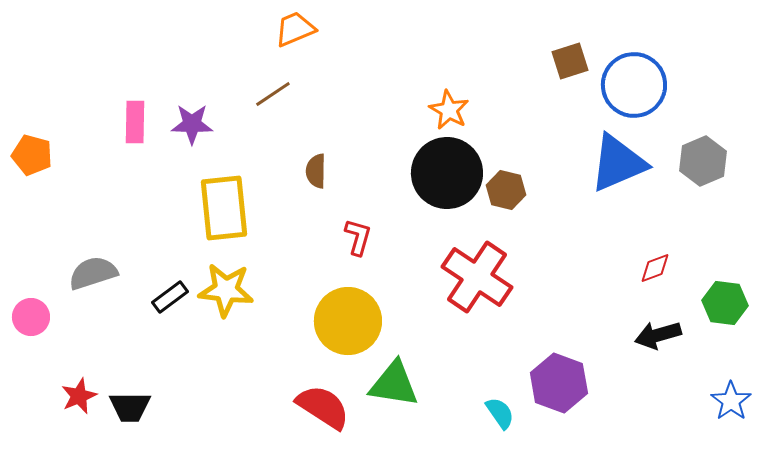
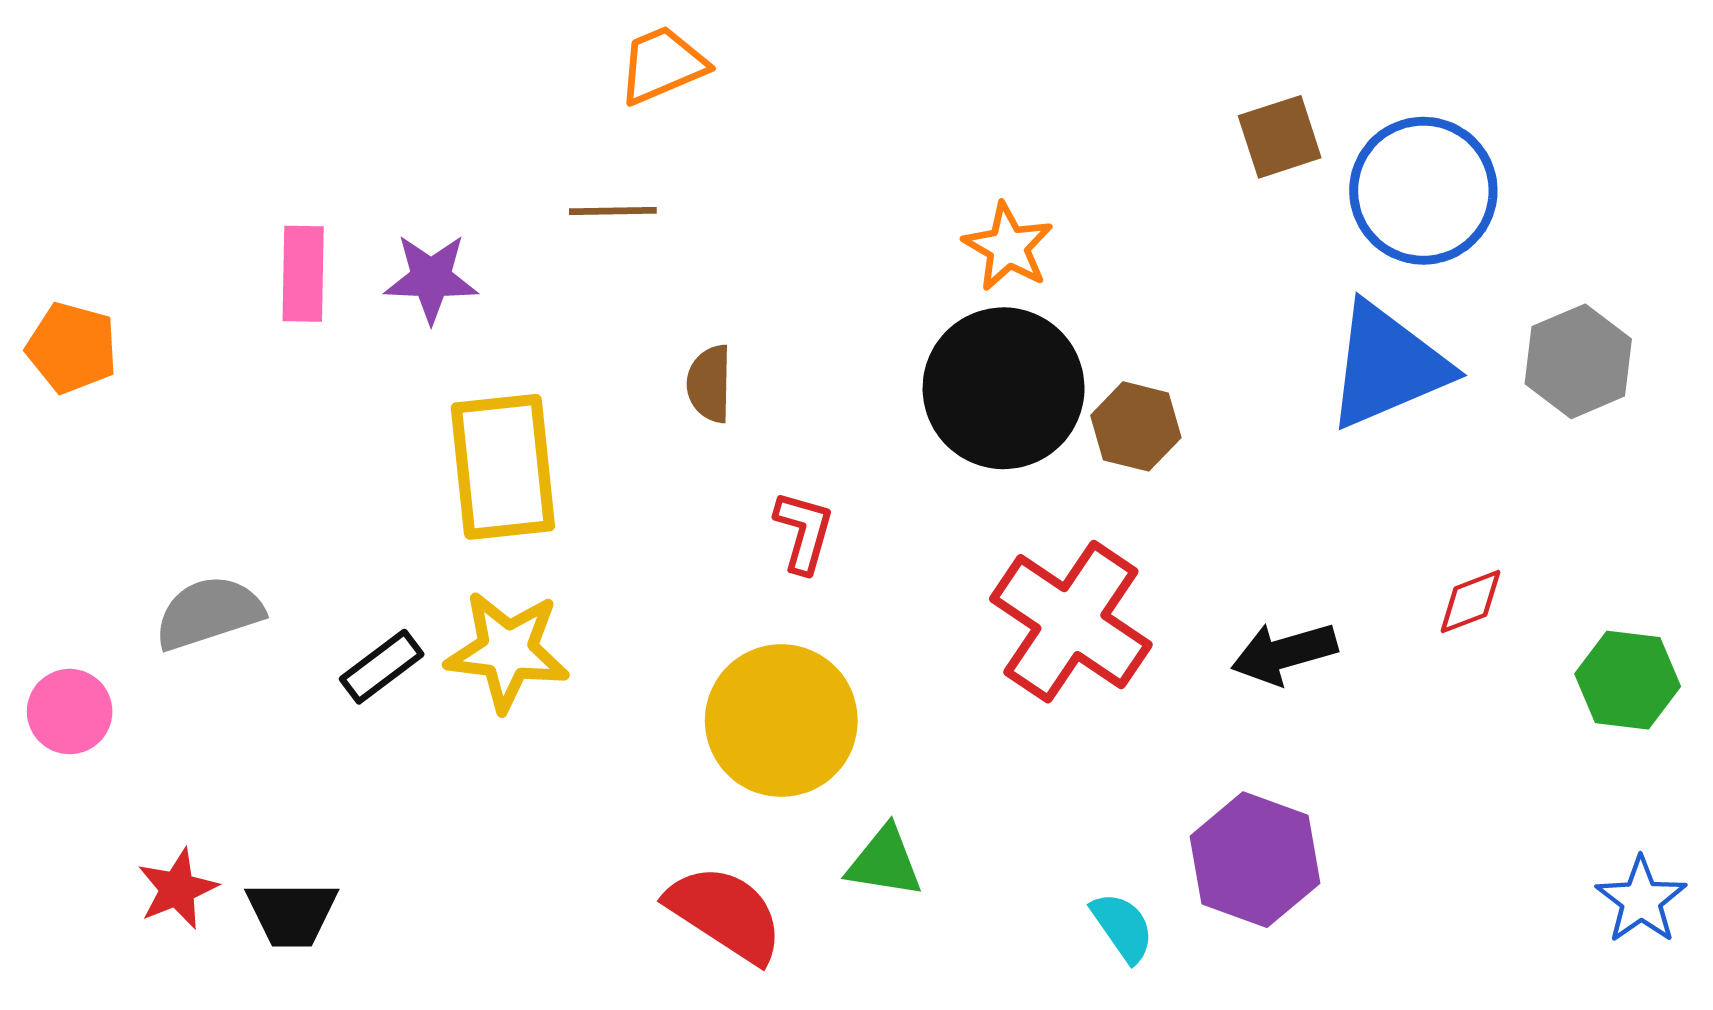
brown line: (273, 94) -> (613, 211), turned 33
black arrow: (658, 335) -> (1284, 653), moved
green triangle: (394, 384) -> (885, 862), size x0.7

